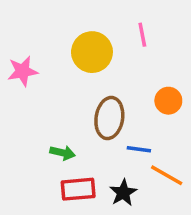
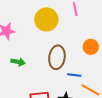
green arrow: (62, 153) -> (18, 62), moved

